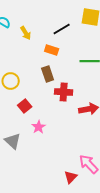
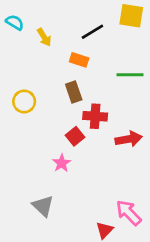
red square: (25, 106) -> (75, 136), moved
gray triangle: (13, 141) -> (43, 206), moved

